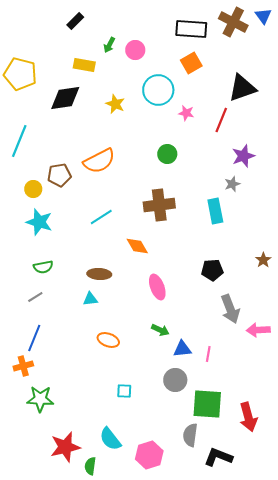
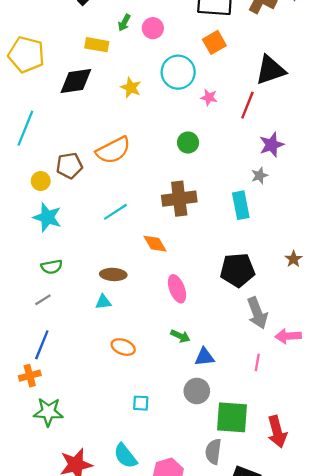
black pentagon: (212, 270) -> (237, 270), size x1.4
pink line: (208, 354) -> (257, 362), moved

